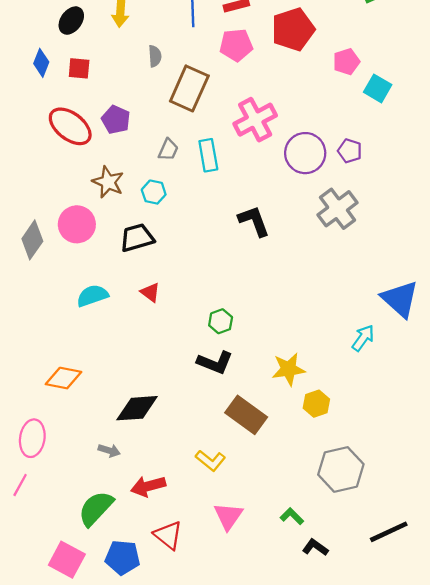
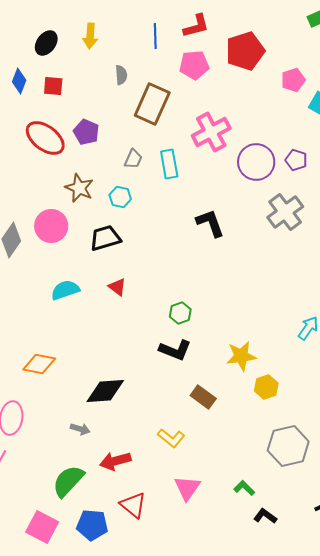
brown rectangle: (246, 415) -> (203, 397), size x0.7

